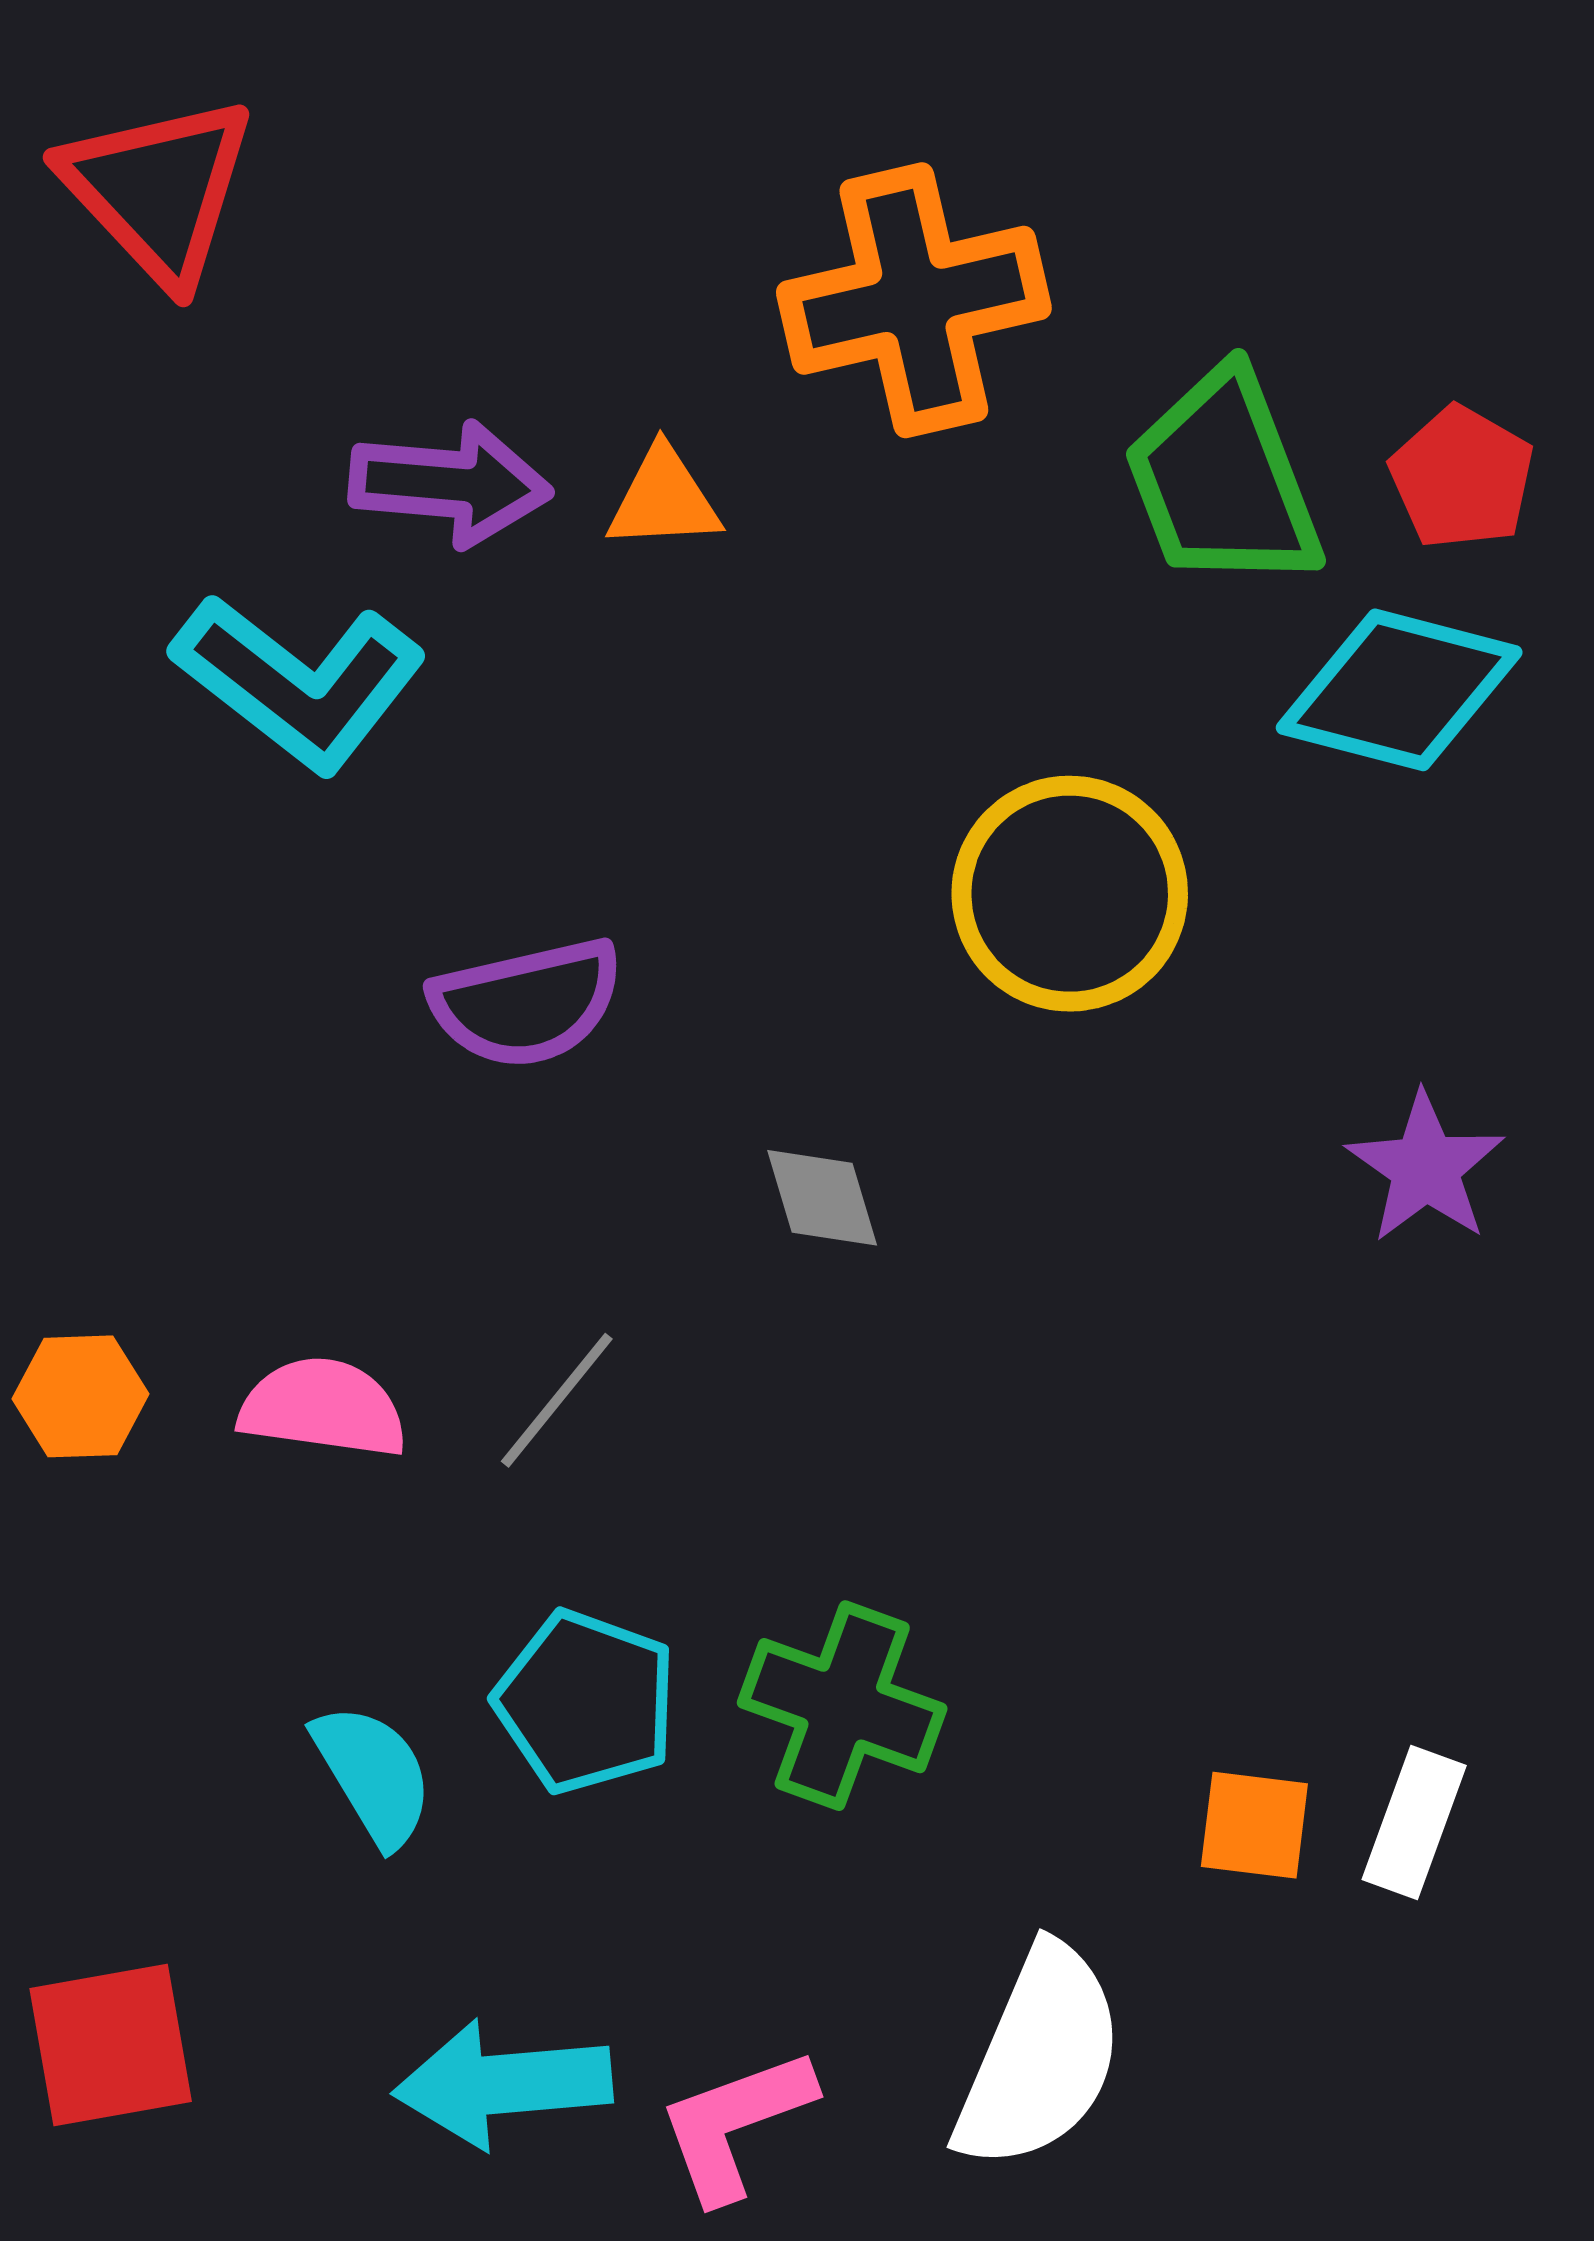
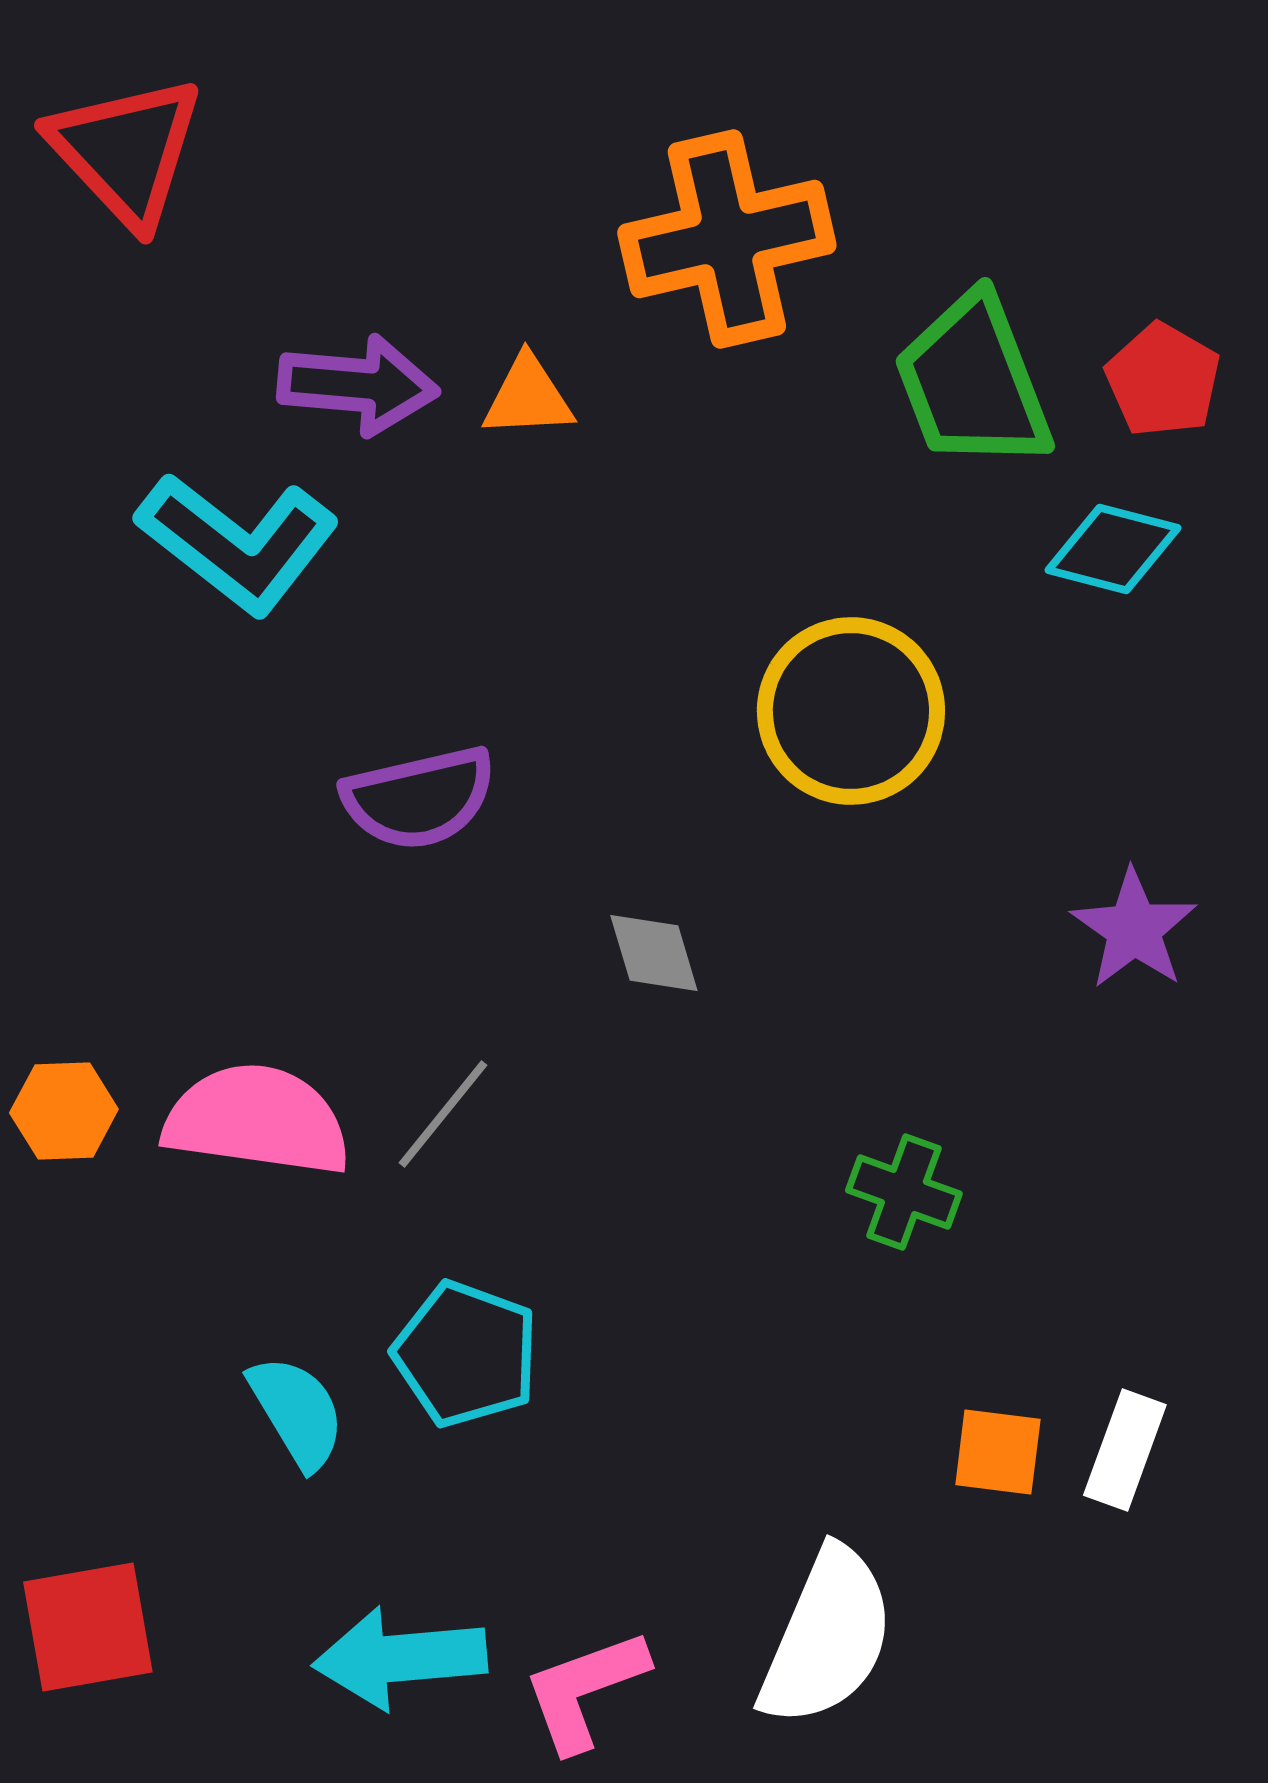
cyan diamond: (1399, 690) -> (1113, 549), size x0.7
pink semicircle: (323, 1408) -> (257, 1120), size x1.4
green cross: (842, 1706) -> (904, 1192), moved, size x0.7

